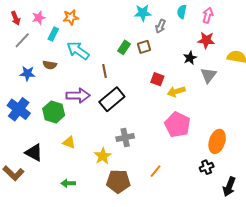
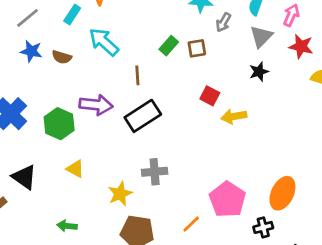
red star: (206, 40) -> (301, 46), moved
blue star: (27, 73) -> (31, 51), moved
gray triangle: (208, 75) -> (261, 36), moved
pink pentagon: (177, 125) -> (227, 199), moved

